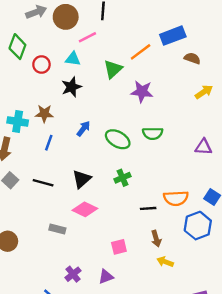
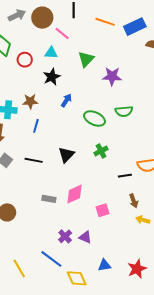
pink line: (87, 37) -> (62, 33), turned 70
orange line: (141, 52) -> (105, 22), moved, turned 60
blue arrow: (83, 129) -> (66, 100), moved
pink diamond: (85, 209) -> (75, 194), moved, turned -45
purple triangle: (106, 277) -> (85, 237), moved, turned 48

